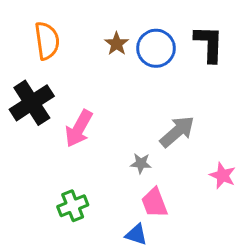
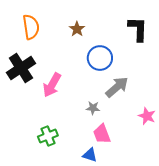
blue circle: (156, 48) -> (100, 58), moved

